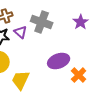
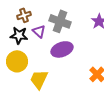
purple ellipse: (59, 61) -> (62, 49), moved

